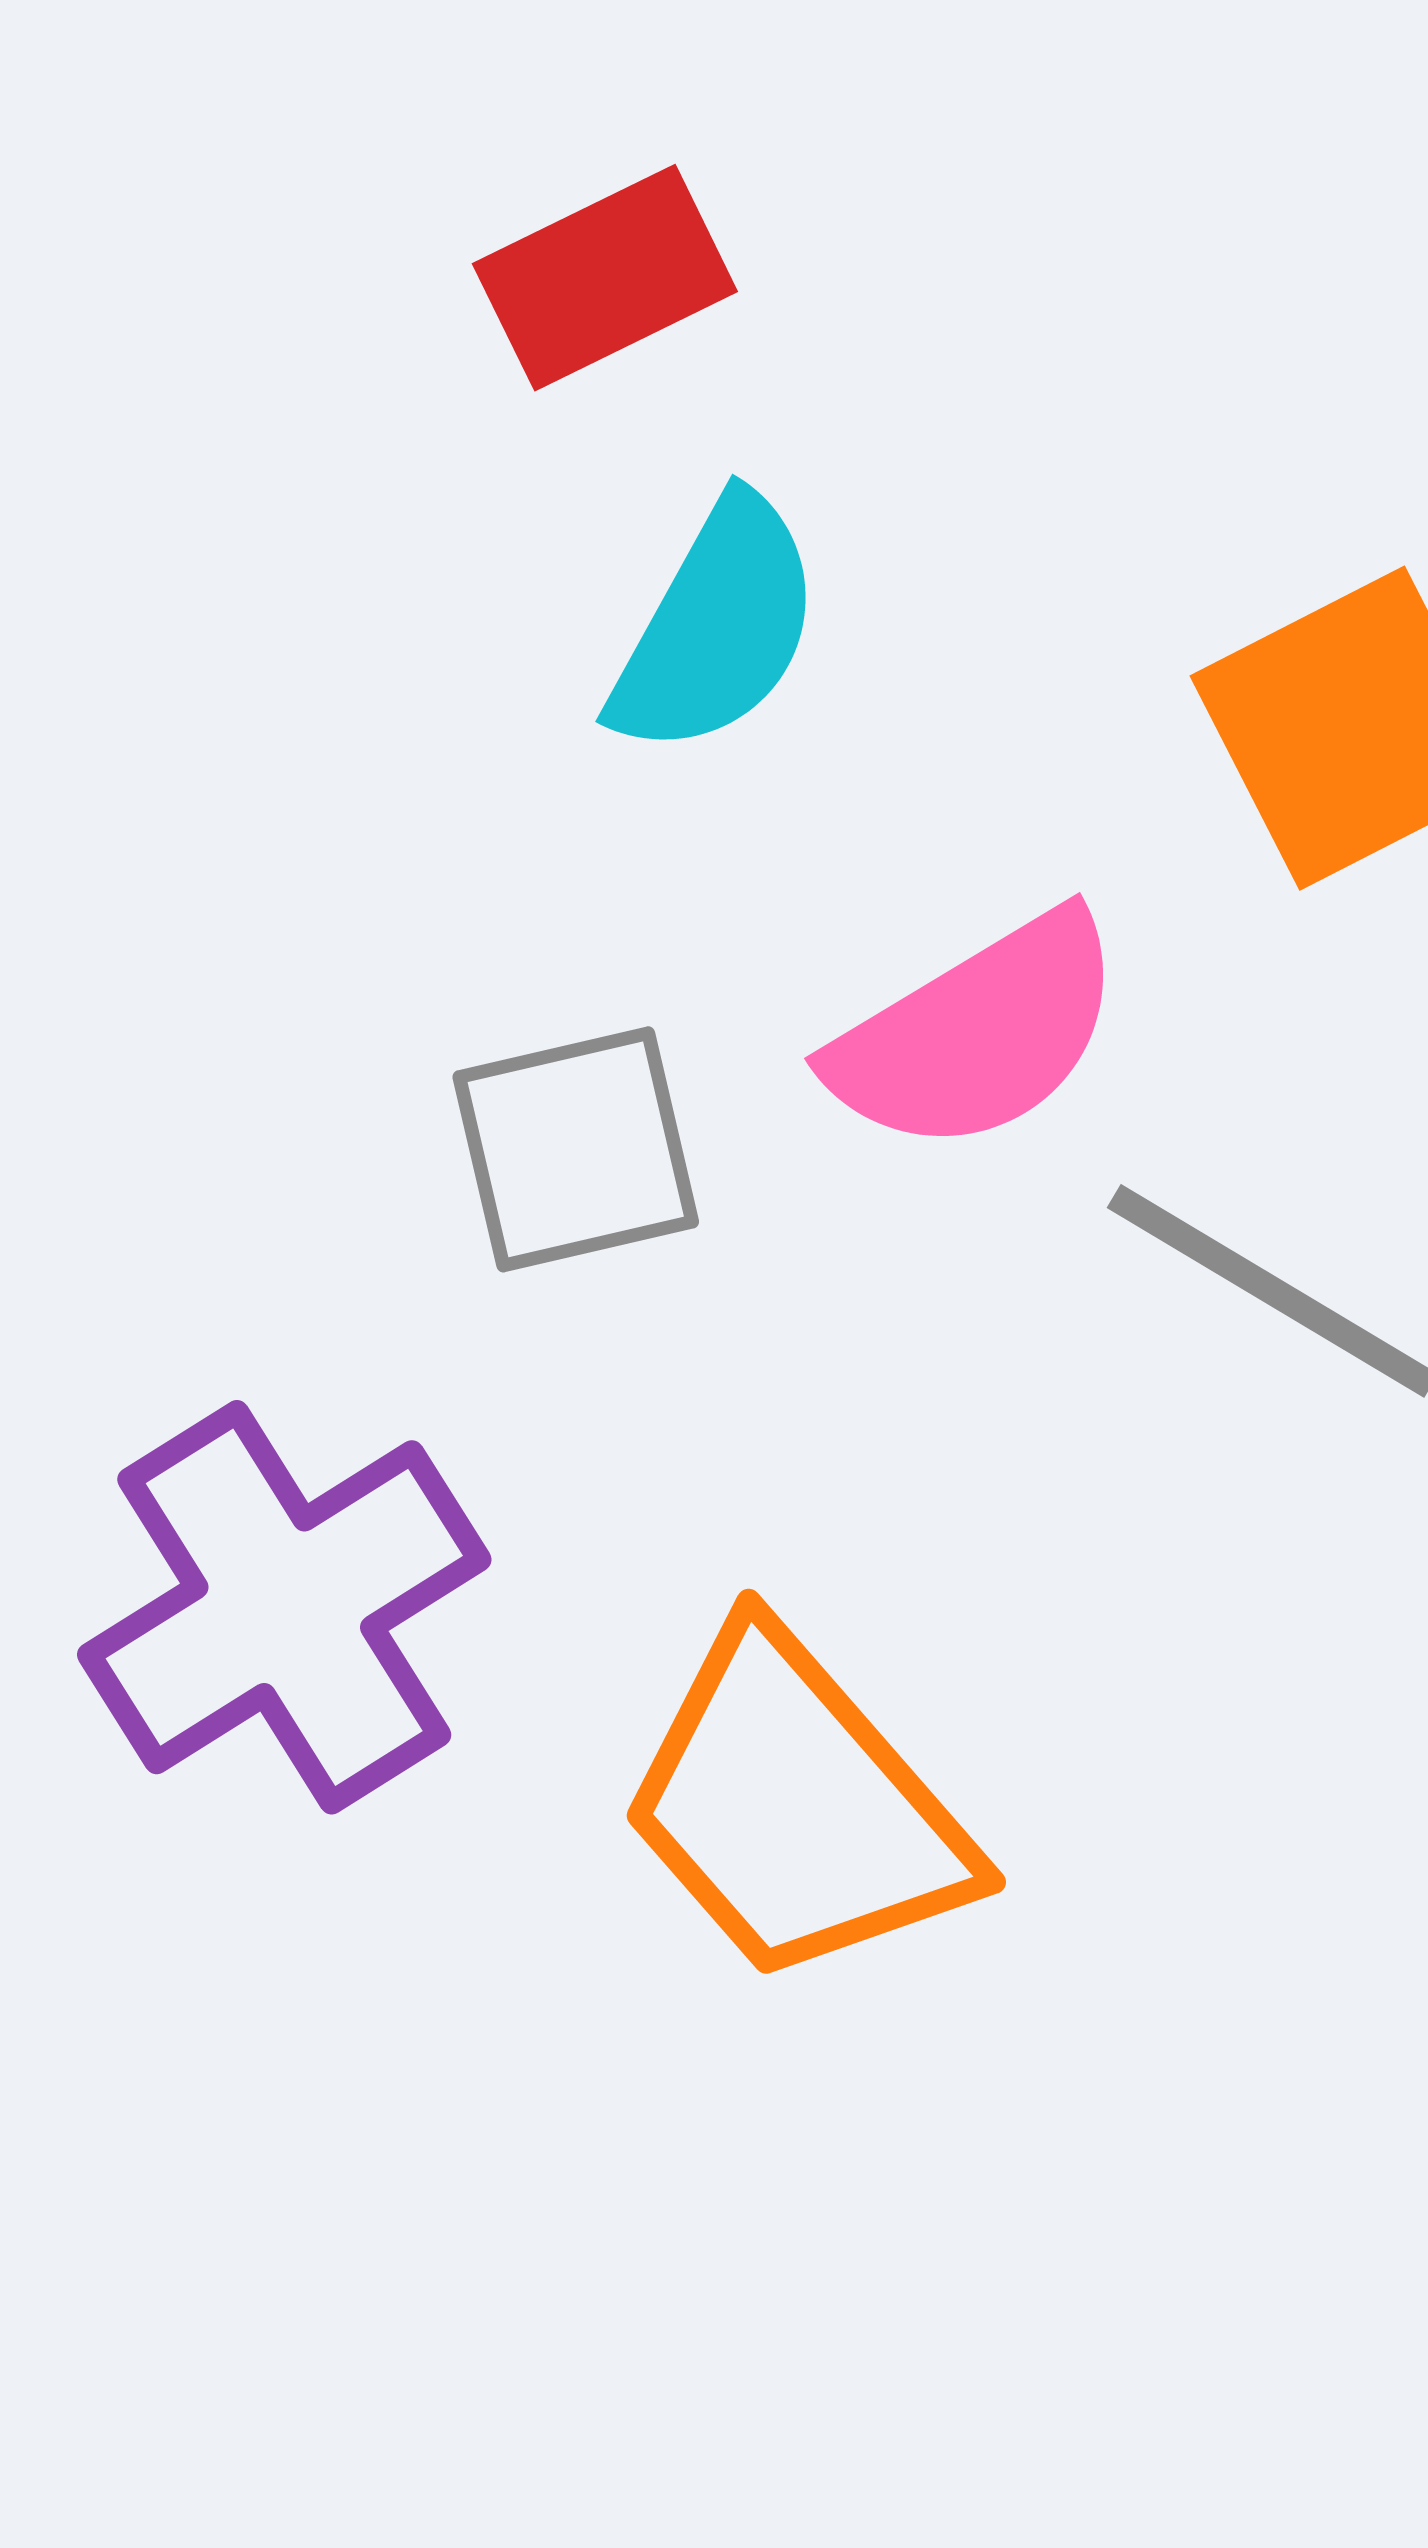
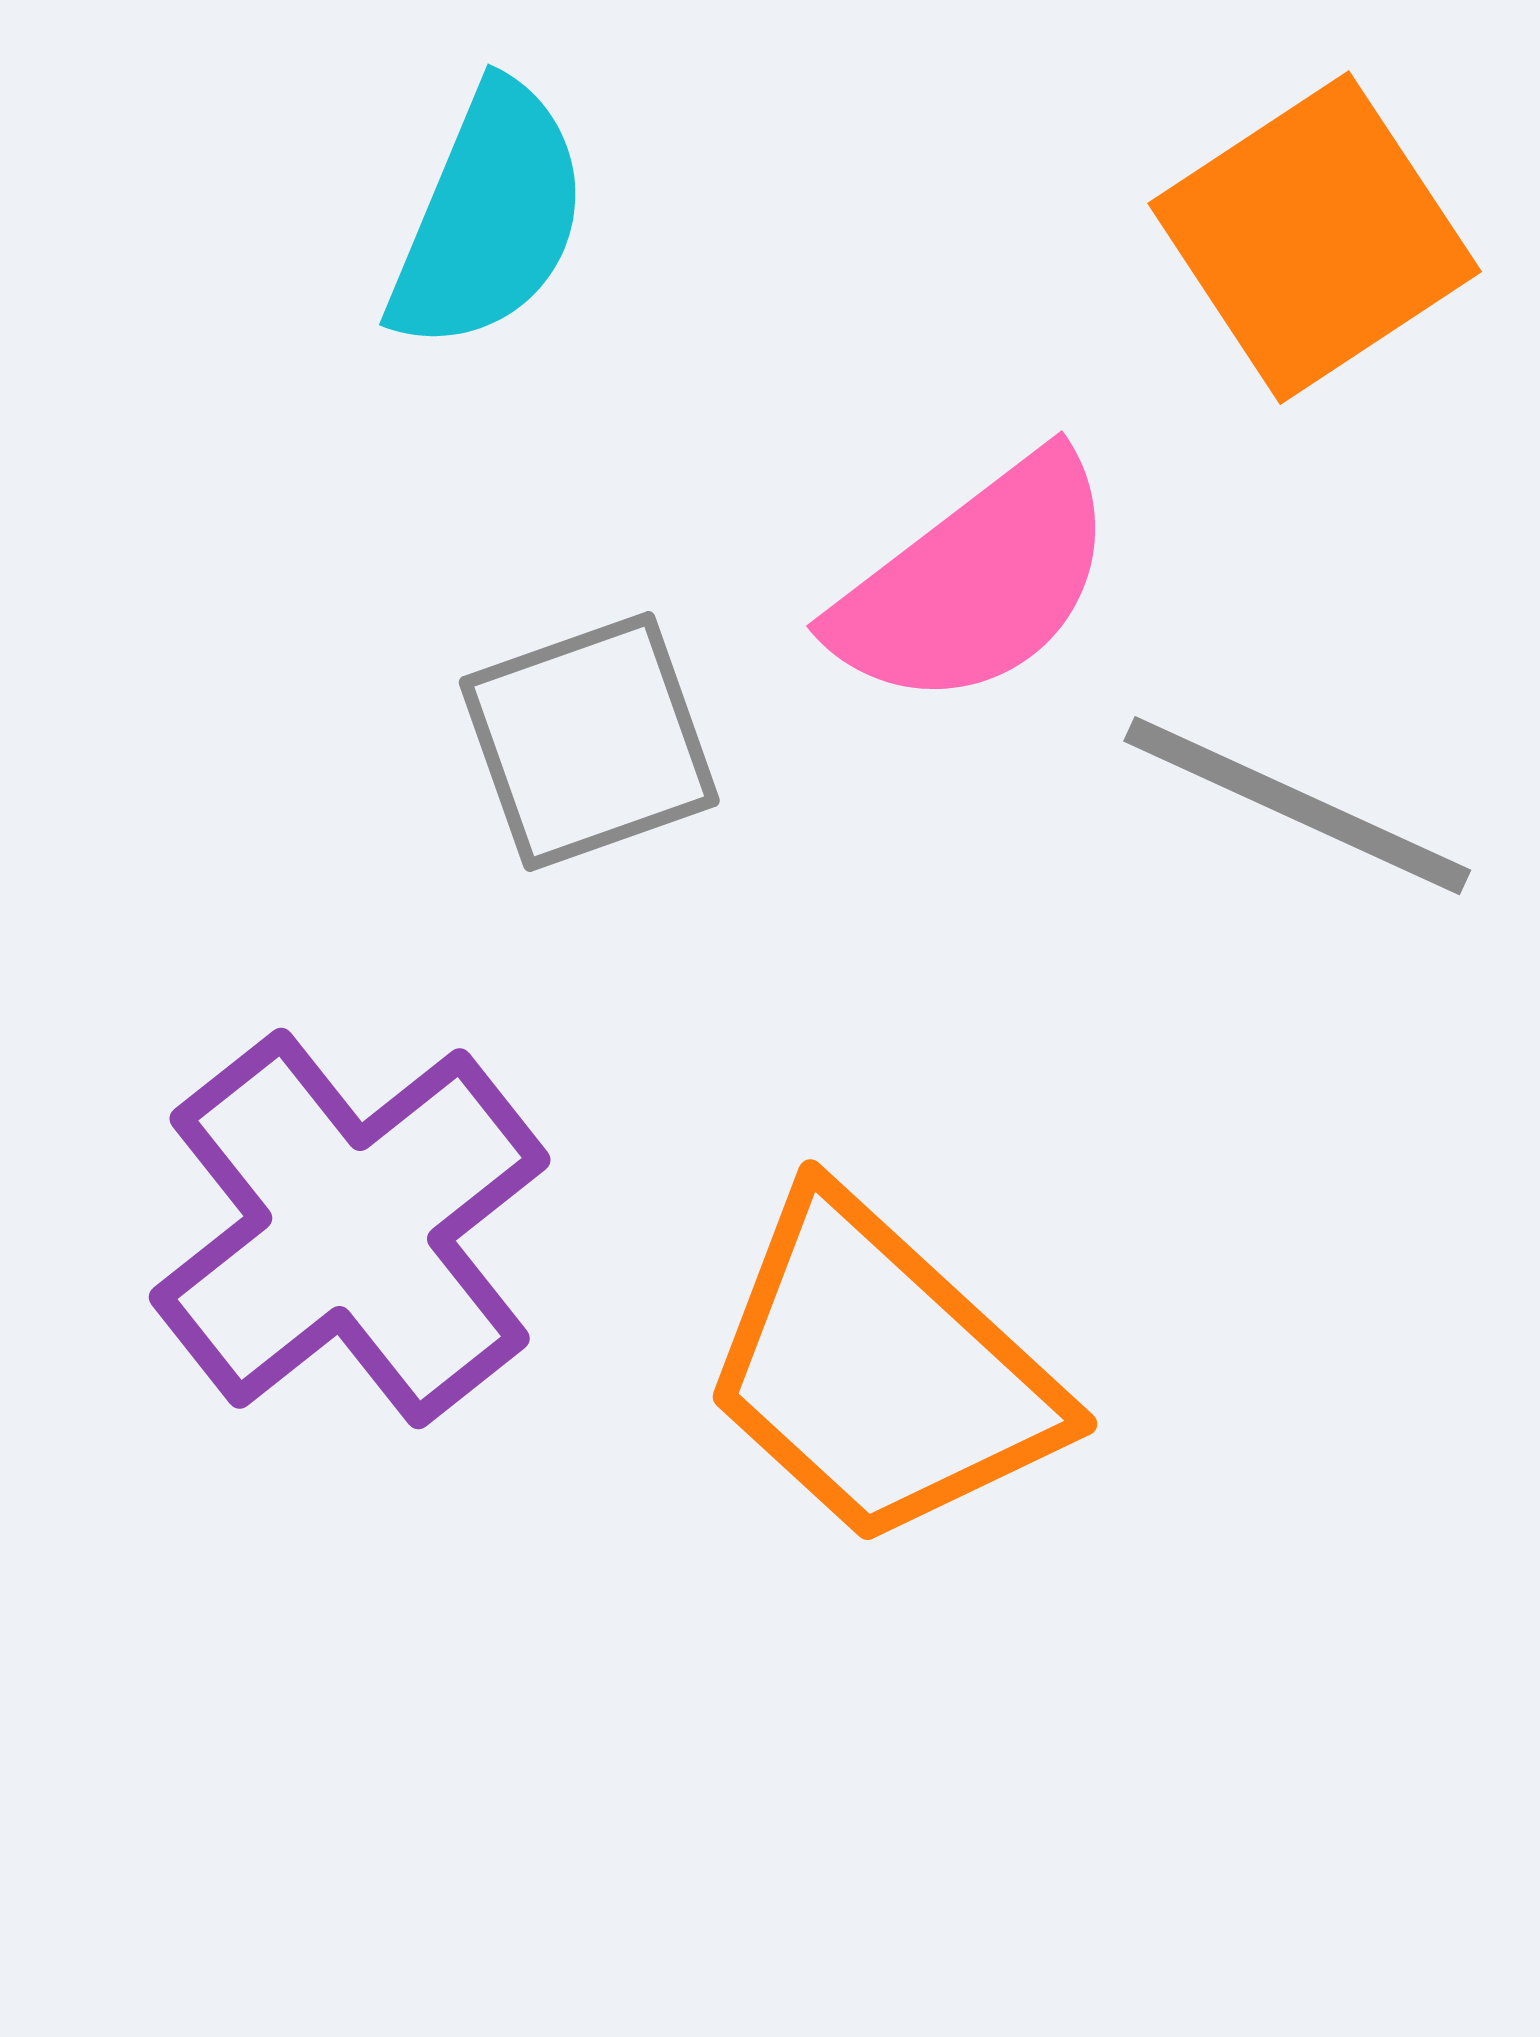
cyan semicircle: (716, 627) -> (489, 217), moved

